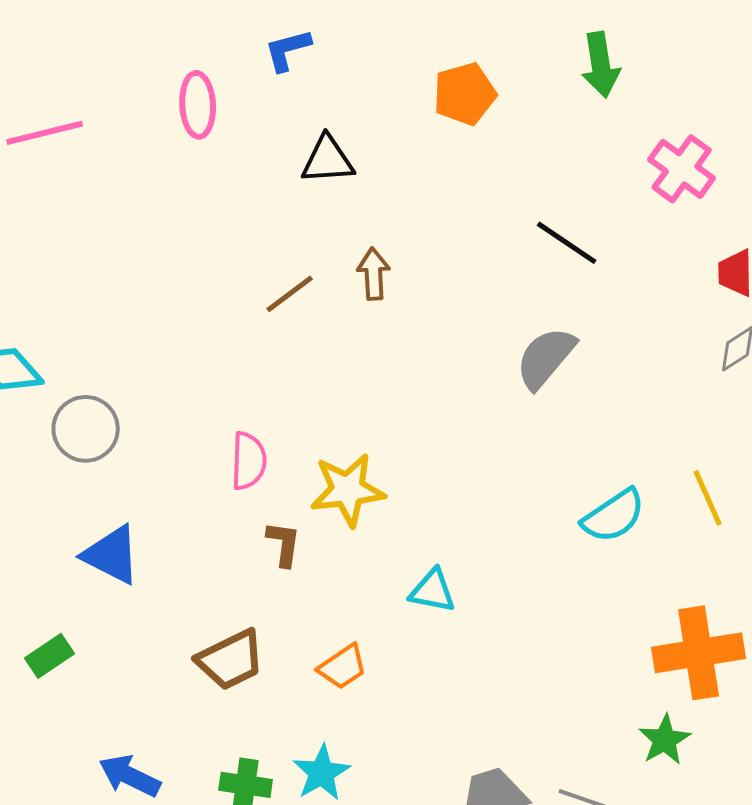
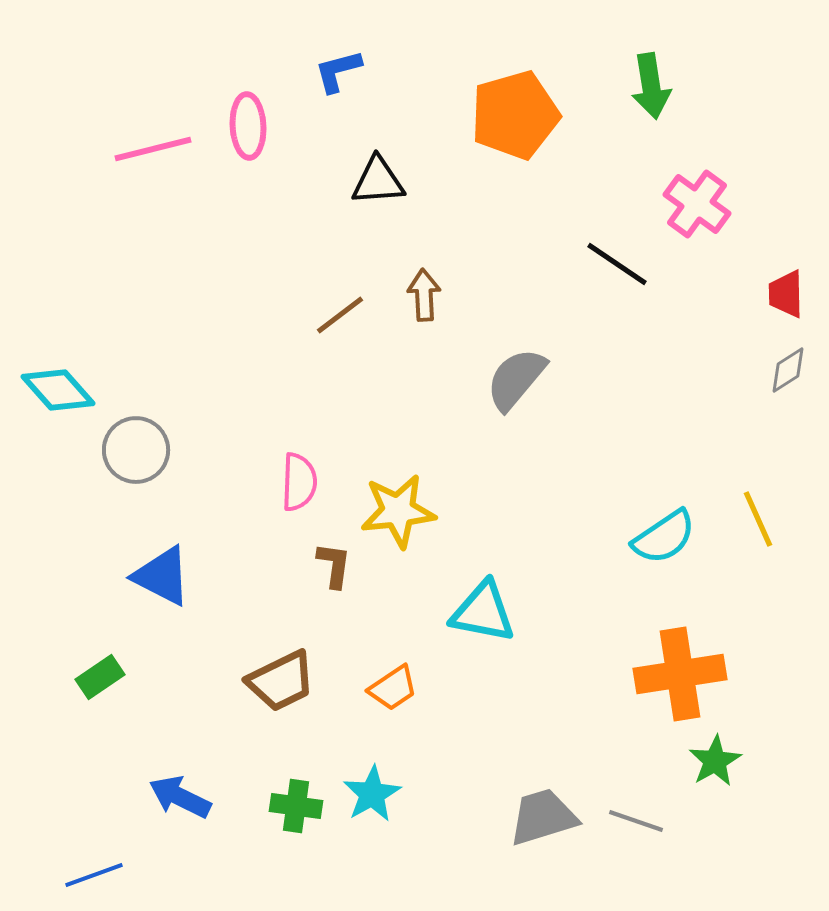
orange pentagon: (465, 94) -> (515, 115), size x1.4
pink line: (45, 133) -> (153, 149), moved
pink cross: (682, 169) -> (697, 204), moved
gray semicircle: (546, 358) -> (516, 379), moved
cyan triangle: (433, 591) -> (483, 612), size x1.4
orange cross: (699, 653) -> (680, 674), moved

